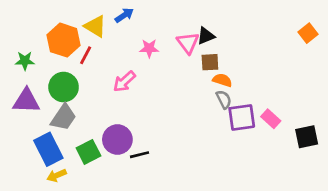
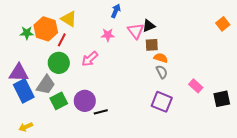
blue arrow: (124, 15) -> (116, 11), moved, turned -32
green star: (25, 61) -> (27, 33), moved
green circle: (64, 87) -> (59, 63), moved
purple square: (242, 117) -> (162, 102), moved, turned 30
blue rectangle: (48, 149) -> (24, 91), moved
green square: (88, 152) -> (59, 101), moved
yellow arrow: (57, 175) -> (26, 127), moved

